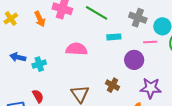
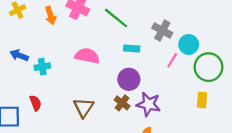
pink line: (150, 42) -> (172, 60), turned -64
purple circle: (134, 60) -> (129, 79), moved
purple star: (151, 88) -> (148, 104), moved

